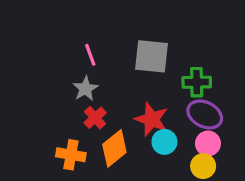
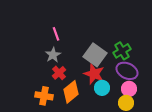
gray square: (152, 56) -> (95, 55), moved, turned 30
green cross: (197, 82) -> (122, 51), turned -30

